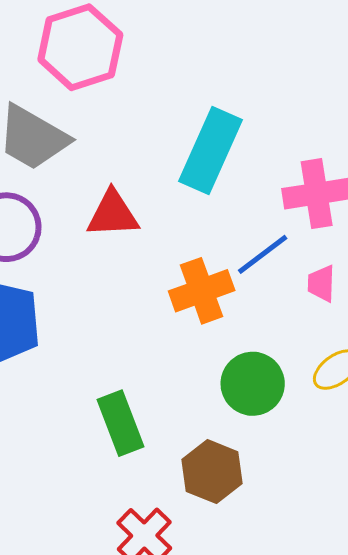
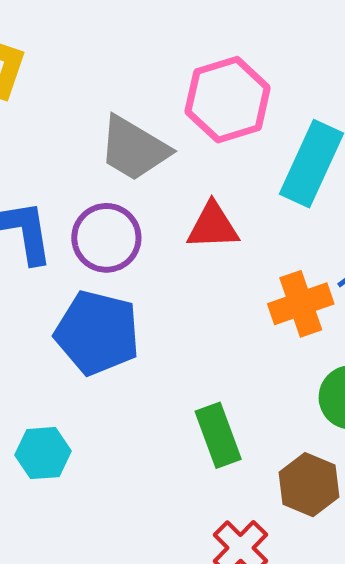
pink hexagon: (80, 47) -> (228, 100), moved

